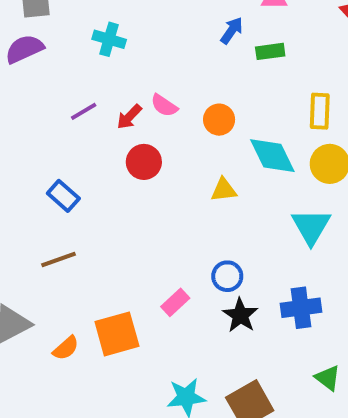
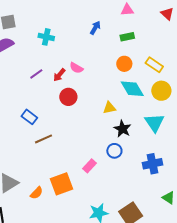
blue arrow: (232, 31) -> (95, 28), moved
yellow rectangle: (320, 111) -> (154, 65), turned -54
orange circle: (219, 120) -> (124, 64), moved
brown line: (59, 260) -> (43, 139), moved
black star: (240, 315) -> (122, 129), moved

